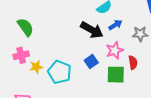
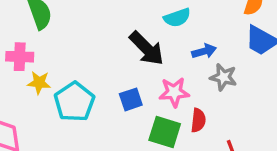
blue arrow: (115, 25) -> (204, 51), moved

